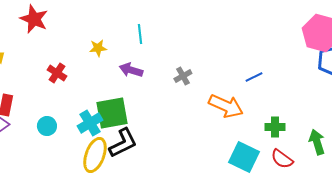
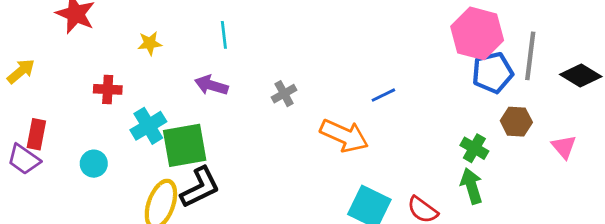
yellow star: (98, 48) -> (150, 43), moved
red cross: (57, 73) -> (108, 89), turned -30
cyan cross: (90, 123) -> (148, 126), moved
green cross: (275, 127) -> (474, 148), moved, turned 30

